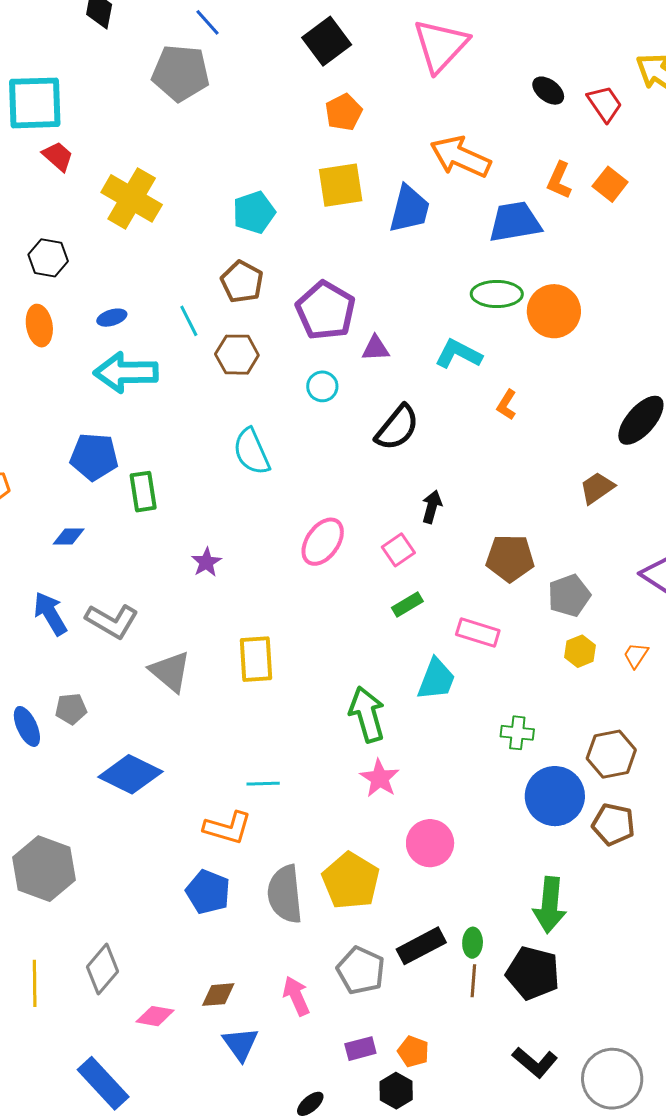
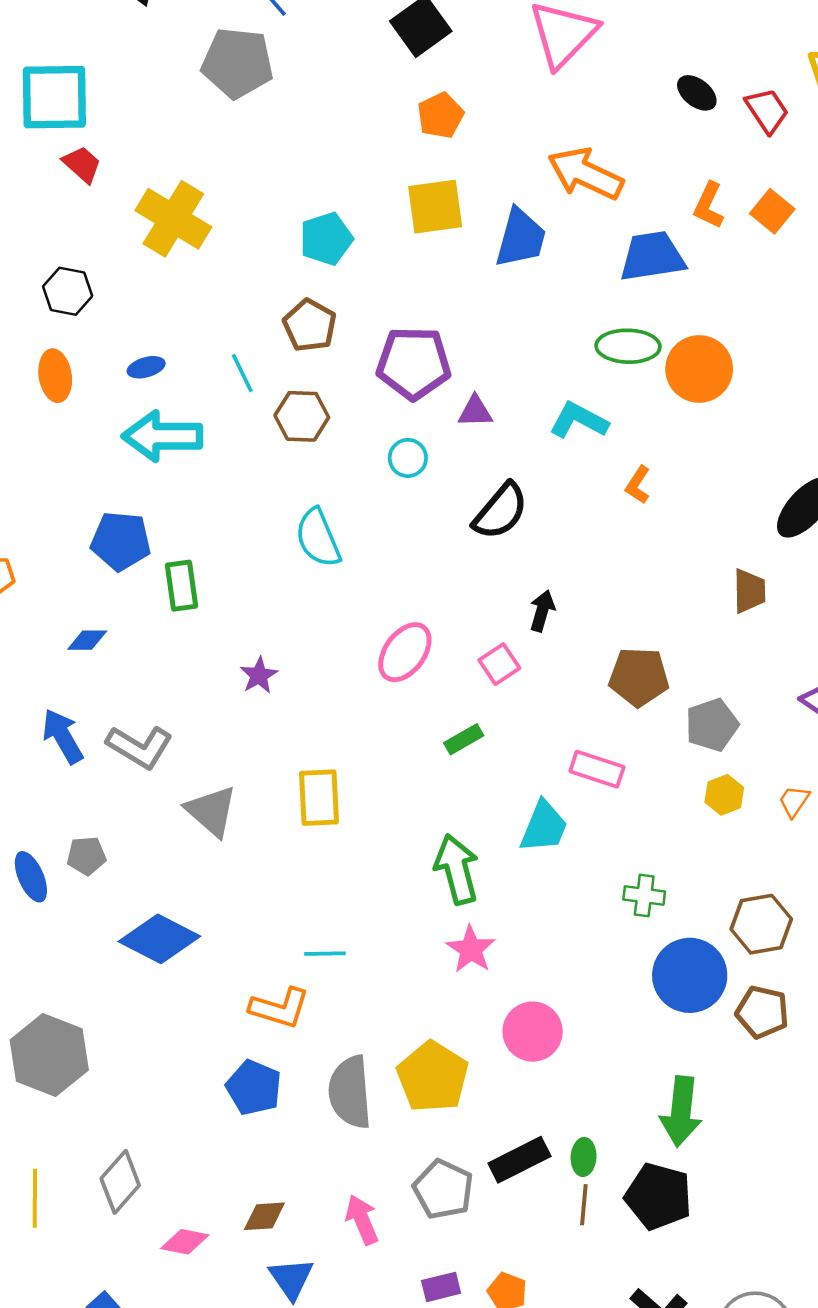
purple pentagon: (326, 310) -> (414, 363), turned -30
brown trapezoid: (597, 488) -> (749, 591), turned 123
green rectangle: (407, 604) -> (464, 739), moved

